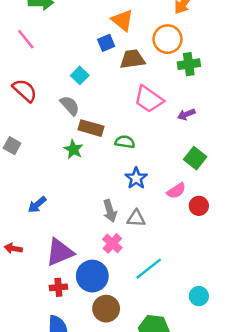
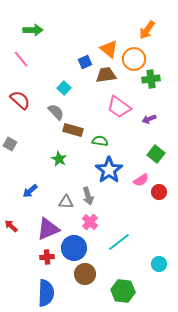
orange triangle: (122, 20) -> (109, 49), moved
green star: (73, 149) -> (59, 159), moved
blue star: (136, 178) -> (109, 170), size x1.5
gray triangle: (136, 218) -> (66, 202), moved
red arrow: (13, 248) -> (11, 226), turned 32

